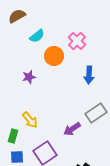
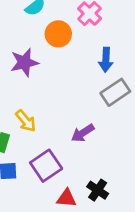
purple star: (29, 77) -> (24, 62), size x1.5
gray rectangle: (96, 113) -> (115, 92), moved

